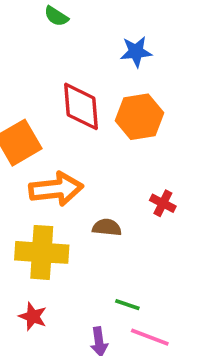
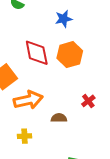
red cross: (163, 203) -> (88, 101), turned 32
yellow cross: (42, 252) -> (24, 136), size x0.5

